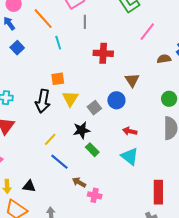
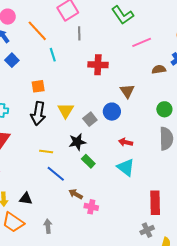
pink line: (147, 32) -> (142, 42), turned 30
orange square: (58, 79) -> (38, 86), moved
yellow line: (50, 139) -> (46, 152), turned 56

